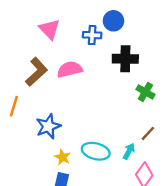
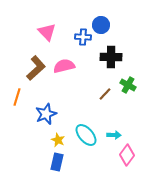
brown line: (148, 133) -> (105, 94), moved
cyan ellipse: (96, 151) -> (86, 135), turned 35
cyan arrow: (129, 151) -> (114, 135), turned 64

